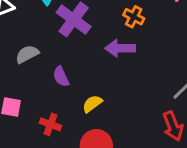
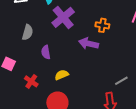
orange cross: (134, 17) -> (102, 25), turned -32
gray semicircle: (27, 54) -> (28, 32), turned 119

